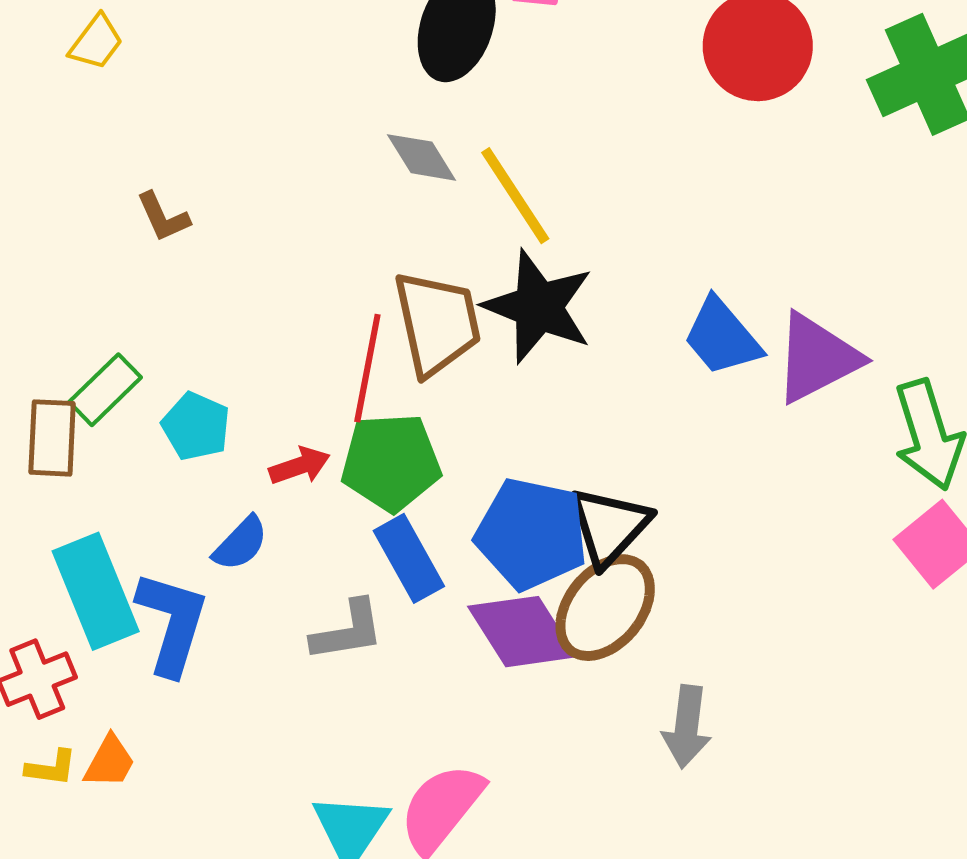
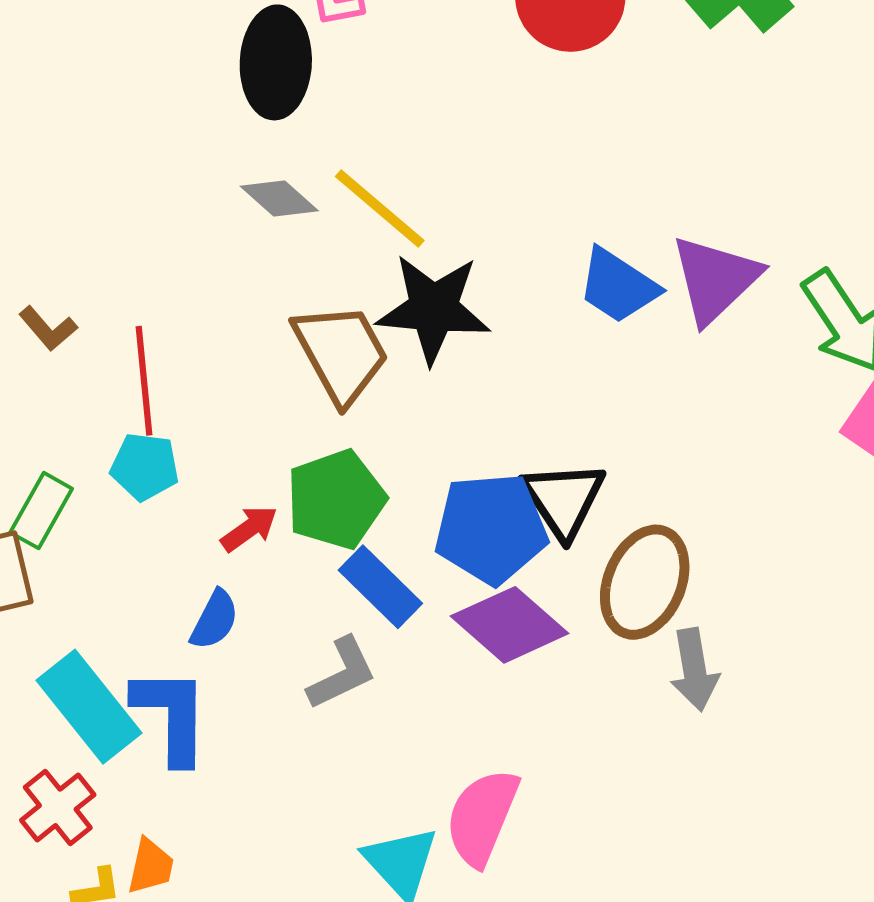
red line: (367, 368) -> (144, 381), moved
cyan pentagon: (196, 426) -> (145, 467), moved
brown ellipse: (605, 608) -> (645, 582), moved

